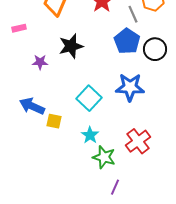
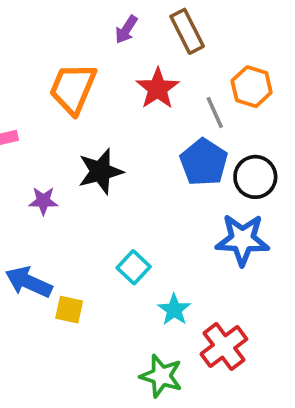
blue star: (130, 87) -> (242, 240), moved
cyan square: (89, 98) -> (134, 267), size x0.7
cyan star: (90, 135) -> (174, 310), moved

